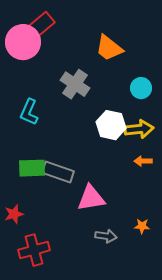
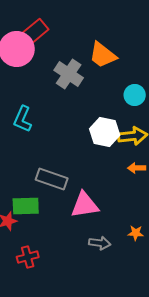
gray cross: (75, 84) -> (69, 74), moved
green rectangle: (32, 168) -> (26, 206), moved
red cross: (34, 250) -> (28, 257), size x0.7

